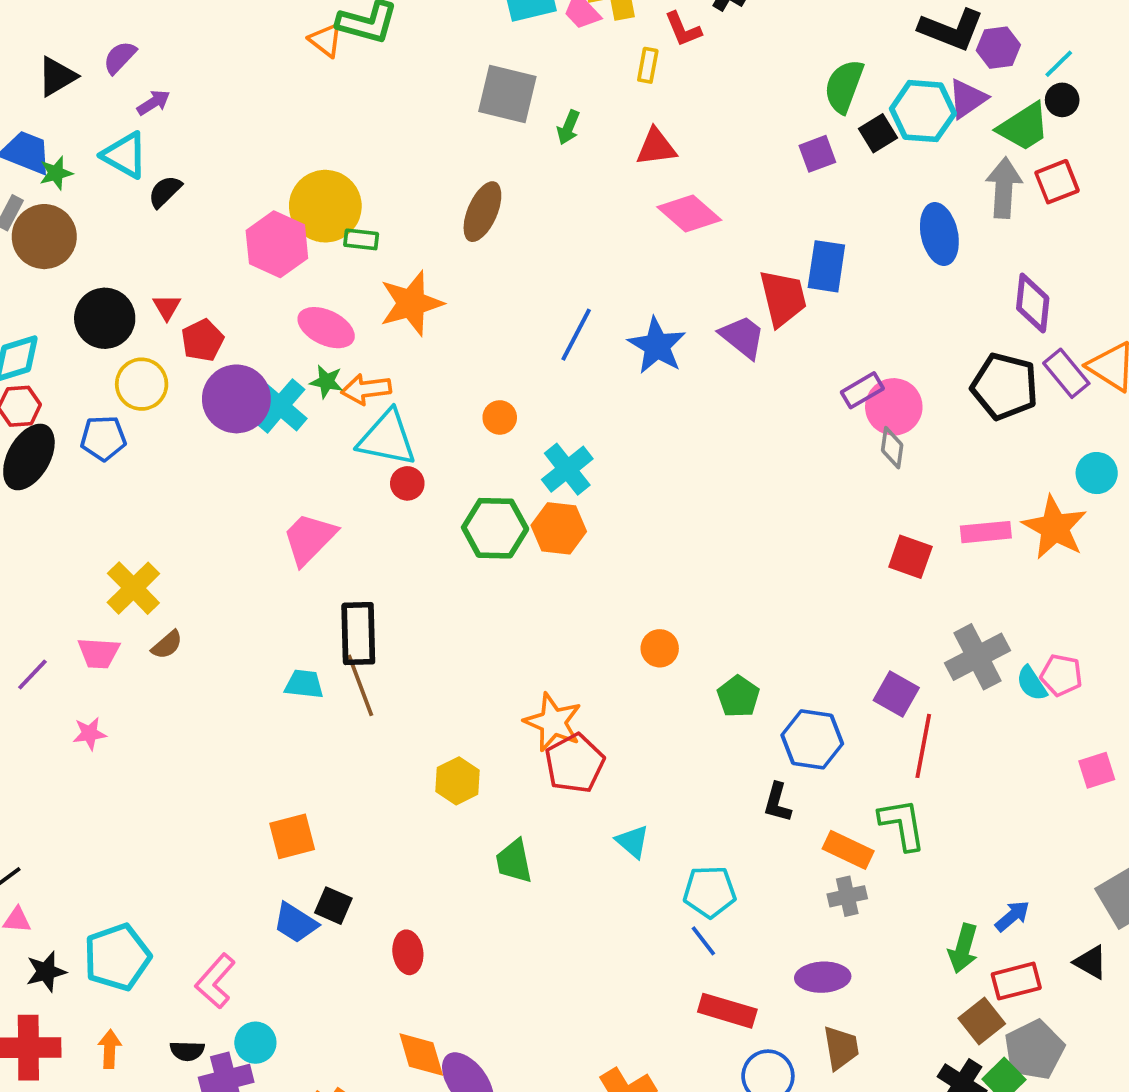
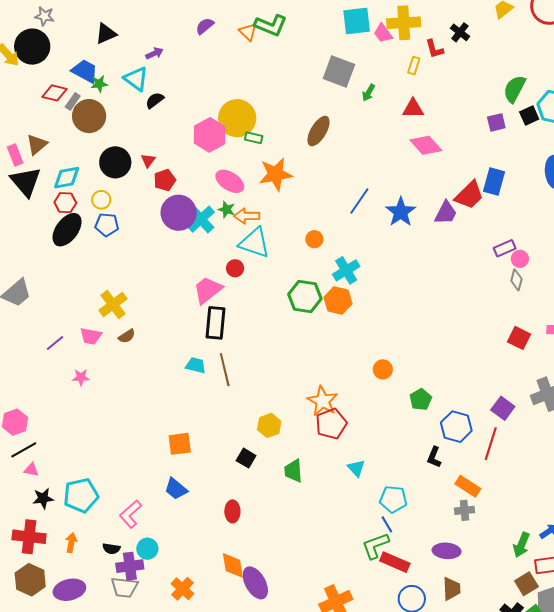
purple semicircle: (120, 57) -> (205, 26), moved
red trapezoid: (783, 298) -> (469, 195), turned 52
purple trapezoid: (742, 337) -> (446, 213), turned 72
yellow circle: (142, 384) -> (101, 200), moved, size x0.7
pink circle: (894, 407) -> (520, 259), size x0.6
red circle: (407, 483) -> (235, 268), moved
black rectangle: (358, 634) -> (215, 323), moved
red line: (923, 746) -> (491, 444), moved
green L-shape: (902, 824) -> (375, 546), moved, turned -108
black square: (333, 906) -> (246, 458), moved

